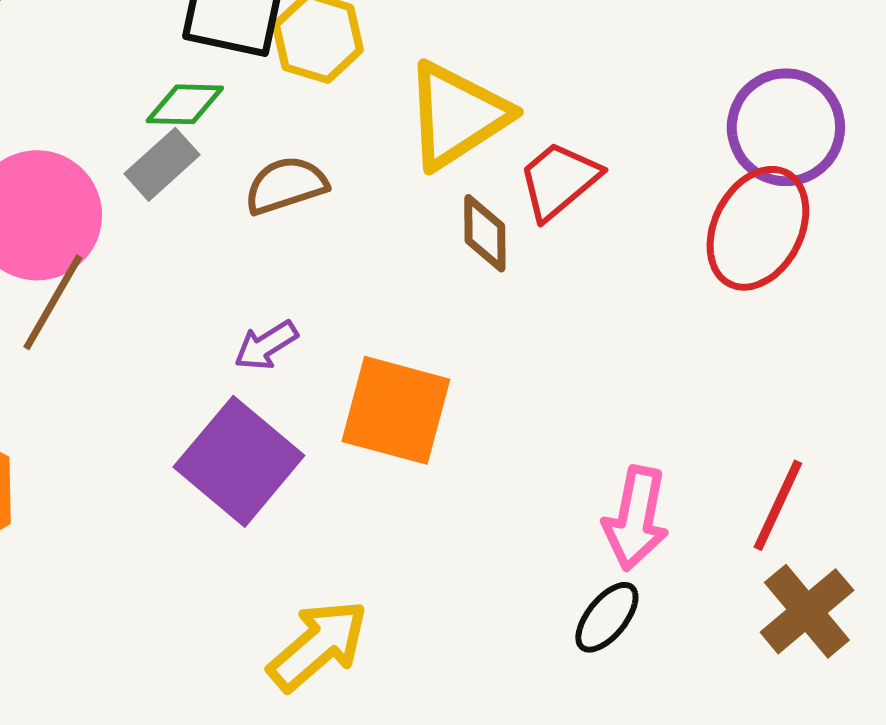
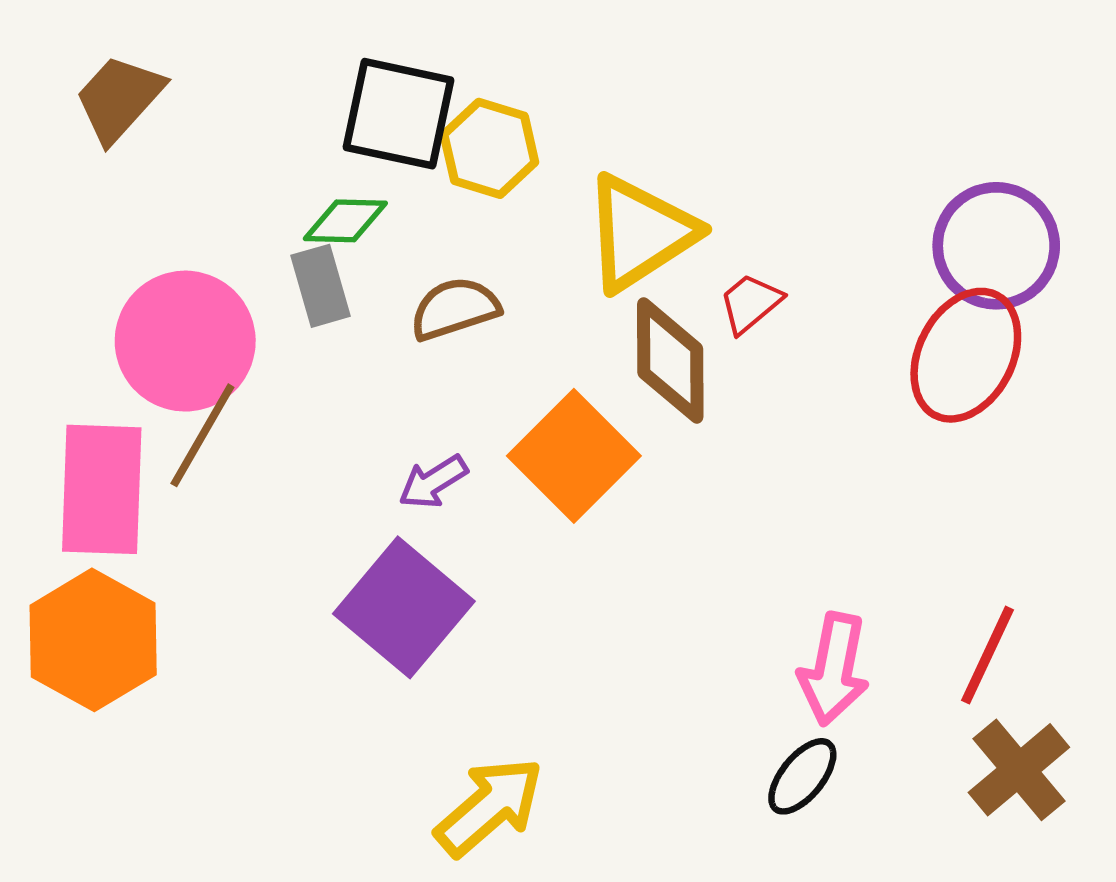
gray rectangle: (162, 164) -> (321, 286), turned -64
red trapezoid: (559, 180) -> (750, 303), size x0.7
brown diamond: (485, 233) -> (670, 361), size x1.5
orange square: (396, 410) -> (574, 456), moved, turned 30

